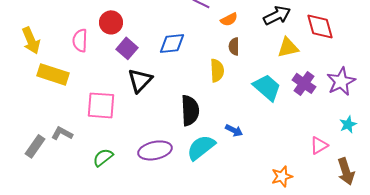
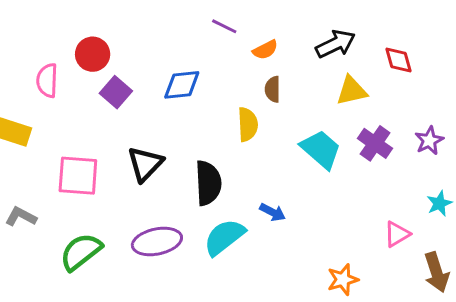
red diamond: (320, 26) -> (398, 60), size x0.7
black triangle: (140, 80) -> (145, 164), moved
purple star: (341, 81) -> (429, 140), size x0.7
green semicircle: (103, 157) -> (81, 252), size x1.4

